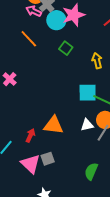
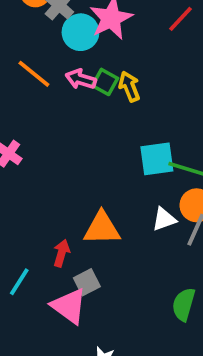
pink arrow: (34, 11) -> (81, 79), moved
yellow arrow: (97, 61) -> (129, 87), moved
gray square: (48, 159) -> (87, 282), moved

